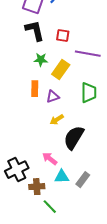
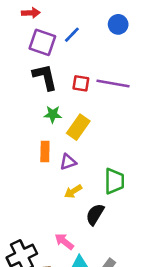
purple line: (88, 54) -> (113, 83), moved
green trapezoid: (89, 93) -> (114, 181), moved
black semicircle: (74, 138) -> (95, 214), size x0.7

